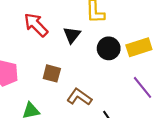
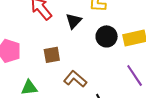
brown square: (52, 73) -> (52, 55), turned -30

